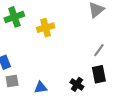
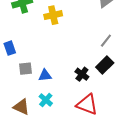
black rectangle: (99, 74) -> (105, 65), turned 54
gray square: (12, 81) -> (25, 69), moved

